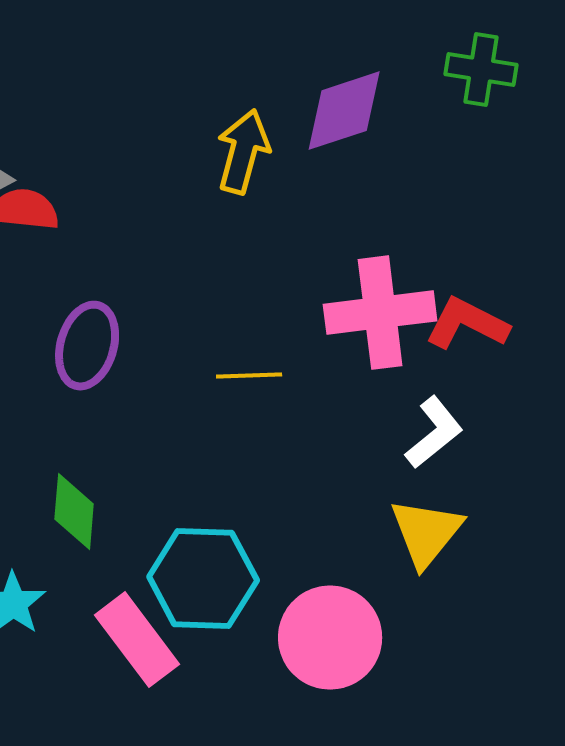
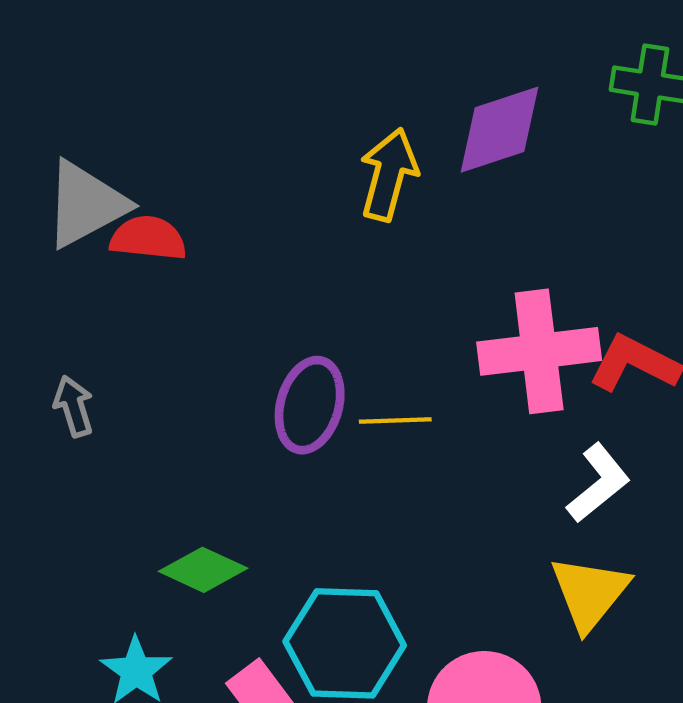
purple ellipse: (87, 346) -> (310, 405), moved
green diamond: (74, 512) -> (203, 570), turned -70

